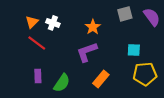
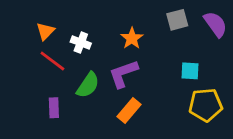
white cross: (53, 23) -> (81, 43), moved
orange rectangle: (101, 79) -> (129, 111), moved
green semicircle: (62, 83) -> (88, 85), moved

